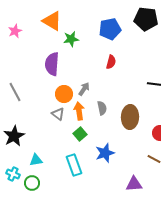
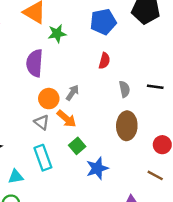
gray semicircle: (102, 108) -> (124, 89), moved
orange arrow: (79, 111) -> (67, 119), turned 138
green square: (80, 134) -> (77, 146), moved
cyan rectangle: (74, 165) -> (43, 158), moved

